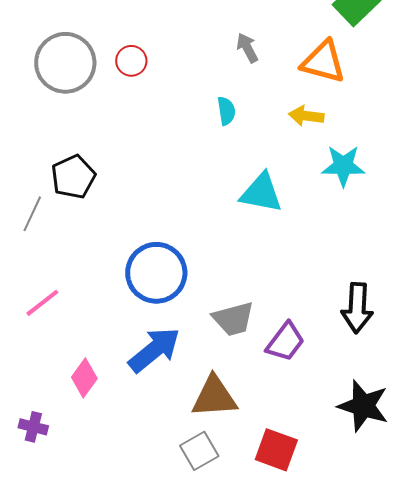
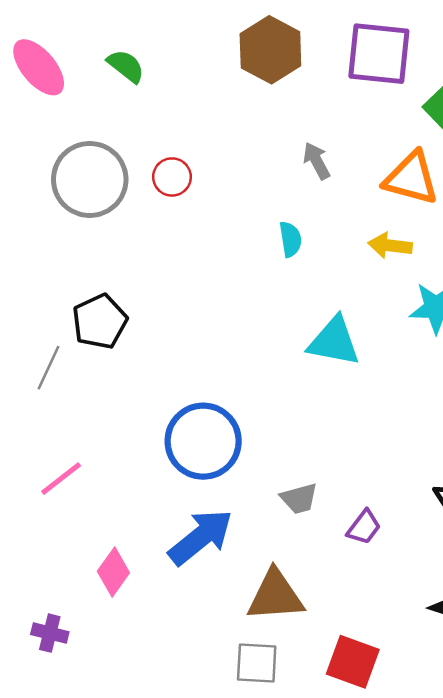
gray trapezoid: (233, 319) -> (299, 498), size x0.7
purple trapezoid: (285, 342) -> (364, 527), size x0.7
gray square: (199, 451) -> (257, 663), turned 33

